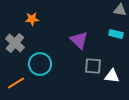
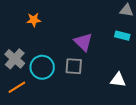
gray cross: (15, 43) -> (15, 59), moved
gray square: (93, 66) -> (74, 66), moved

